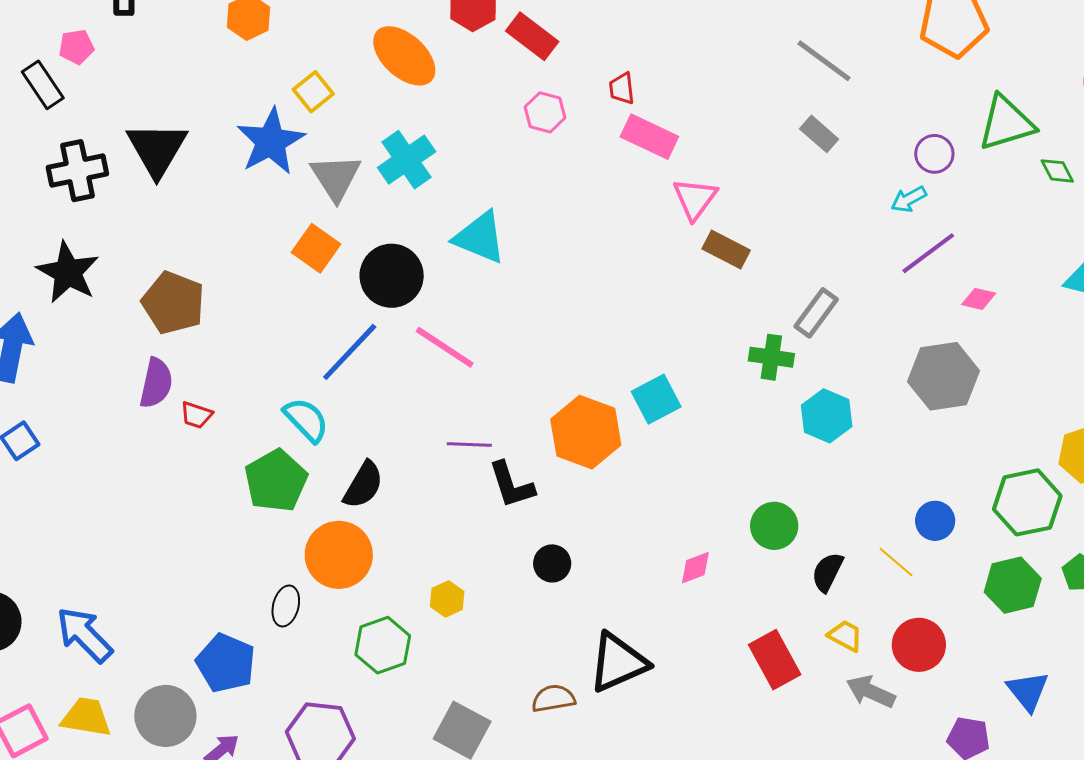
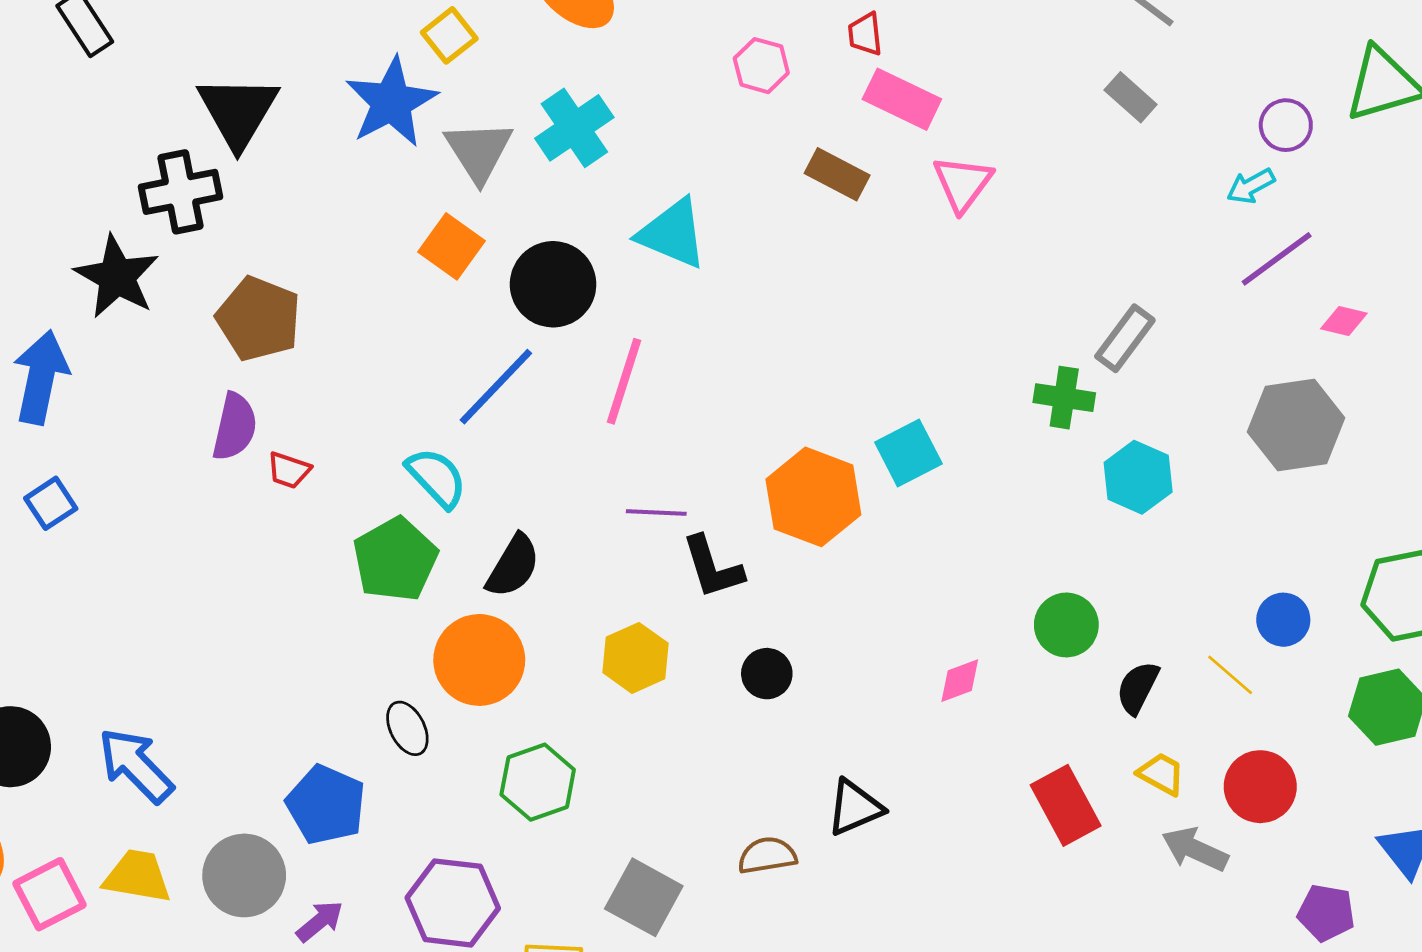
black cross: (77, 171) -> (181, 192), moved
brown rectangle: (726, 249) -> (837, 174), moved
pink line: (445, 347) -> (624, 381), turned 74
yellow hexagon: (447, 599) -> (635, 658), moved, size x1.4
black ellipse: (286, 606) -> (407, 728), turned -42
black triangle: (618, 662) -> (855, 808), size x0.7

